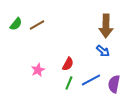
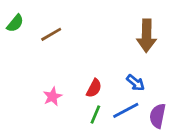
green semicircle: (16, 24) -> (15, 23), moved
blue arrow: (103, 51) -> (135, 83), moved

